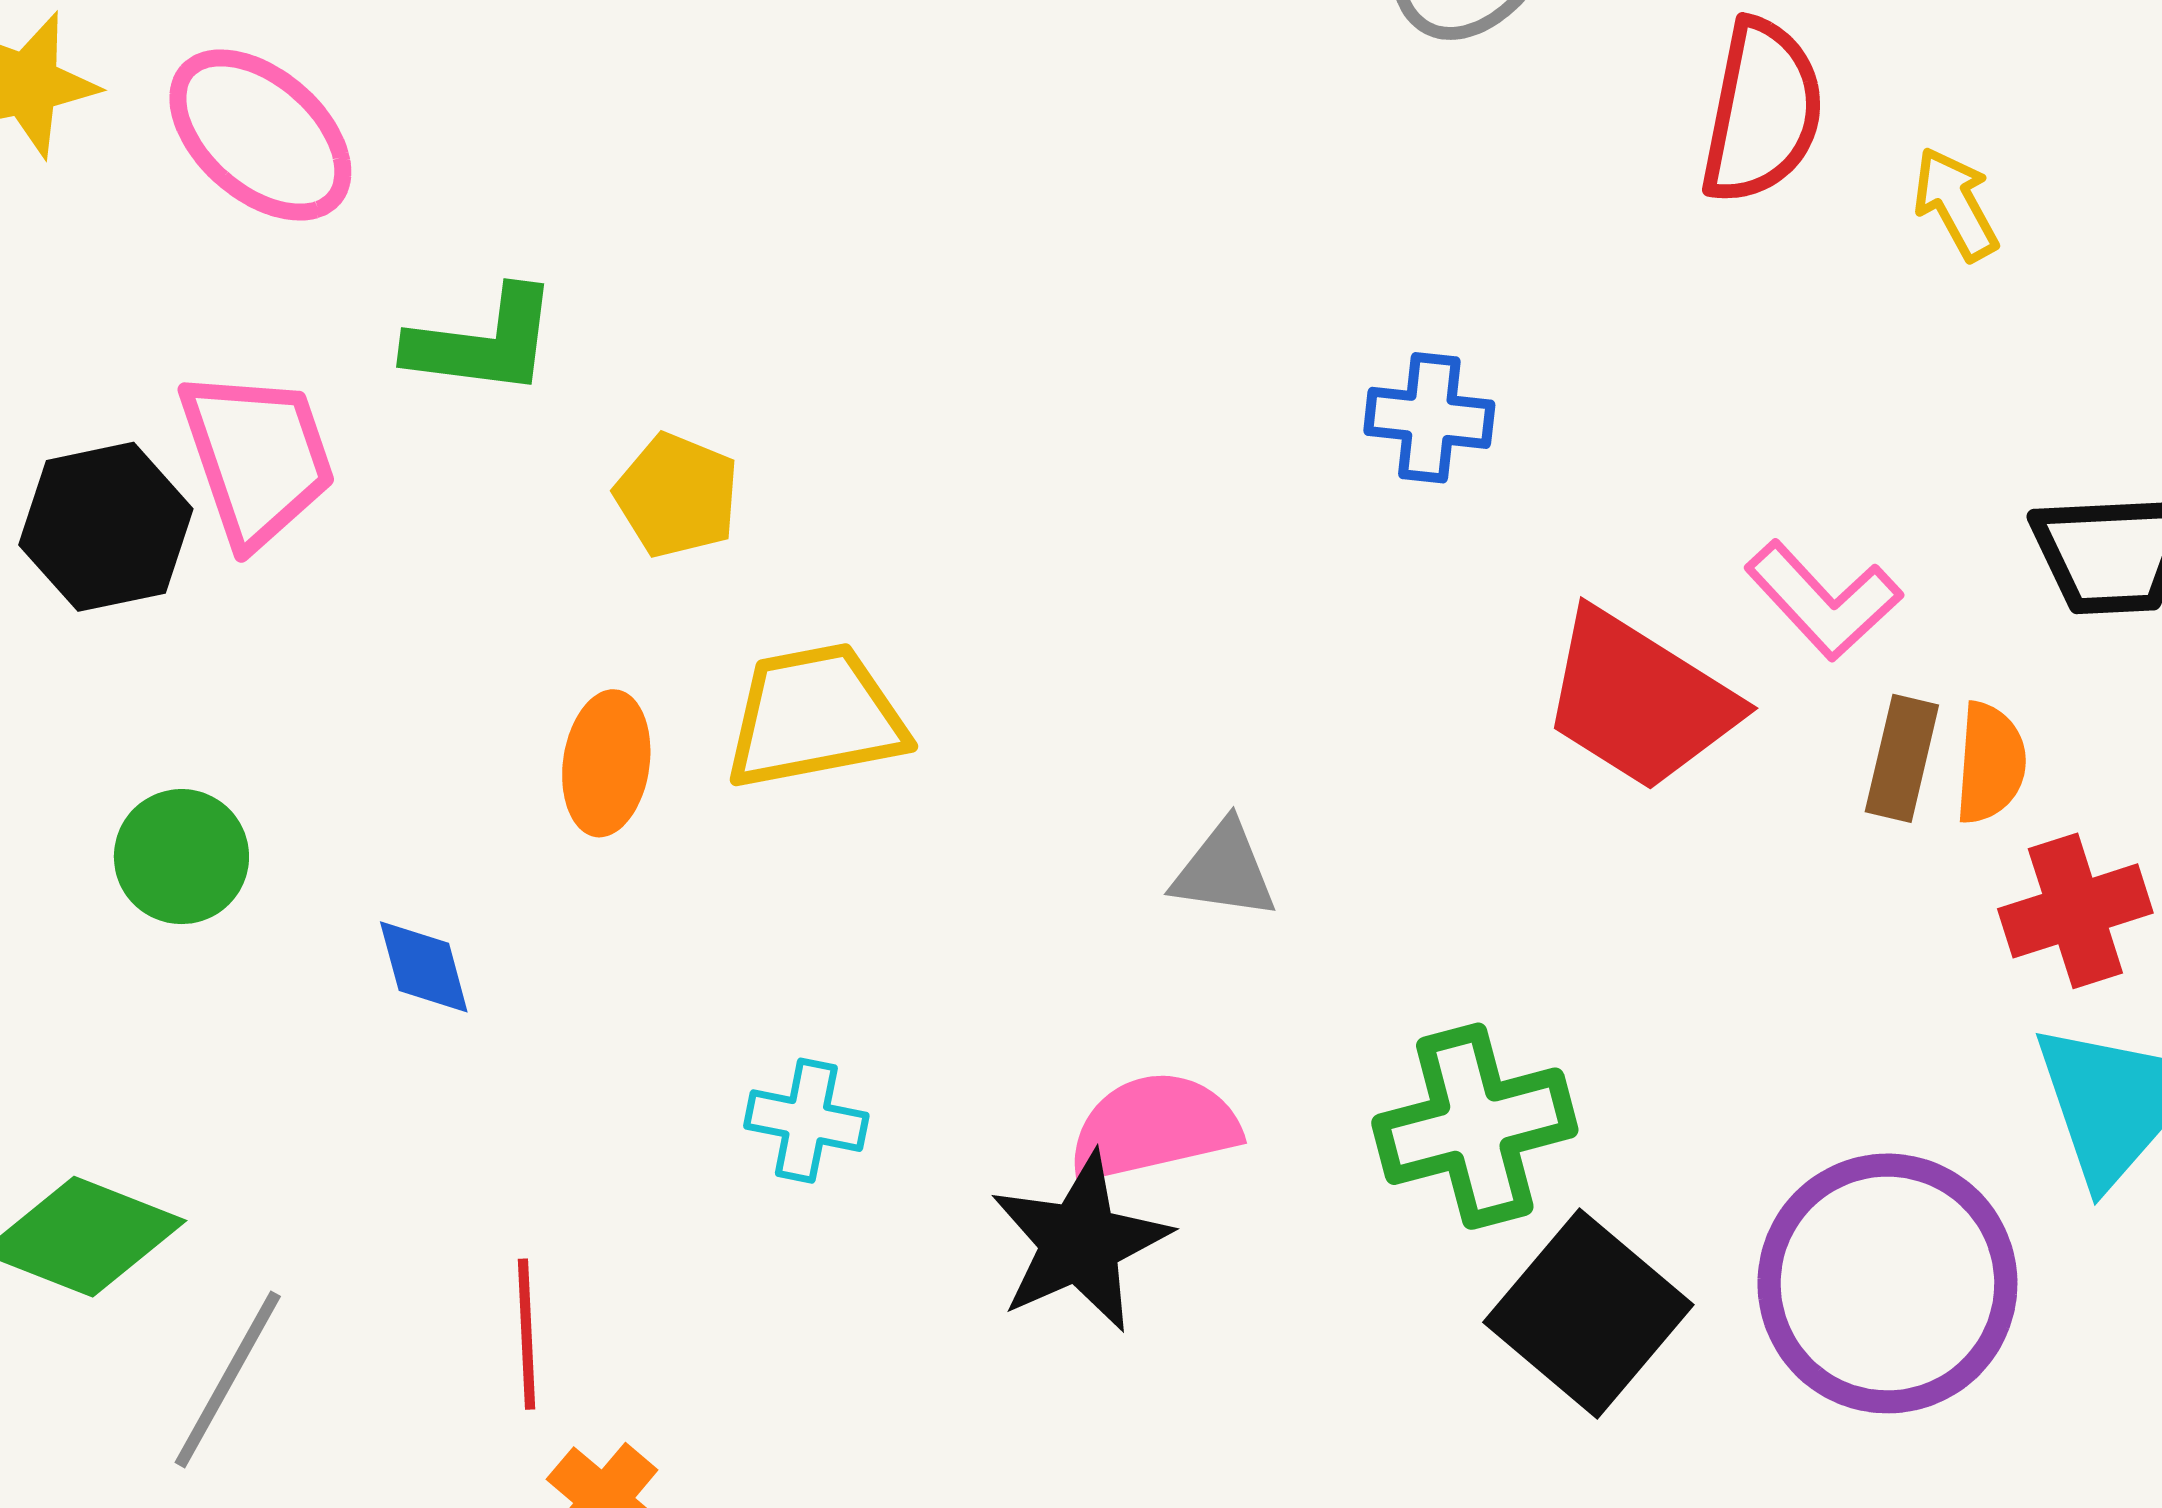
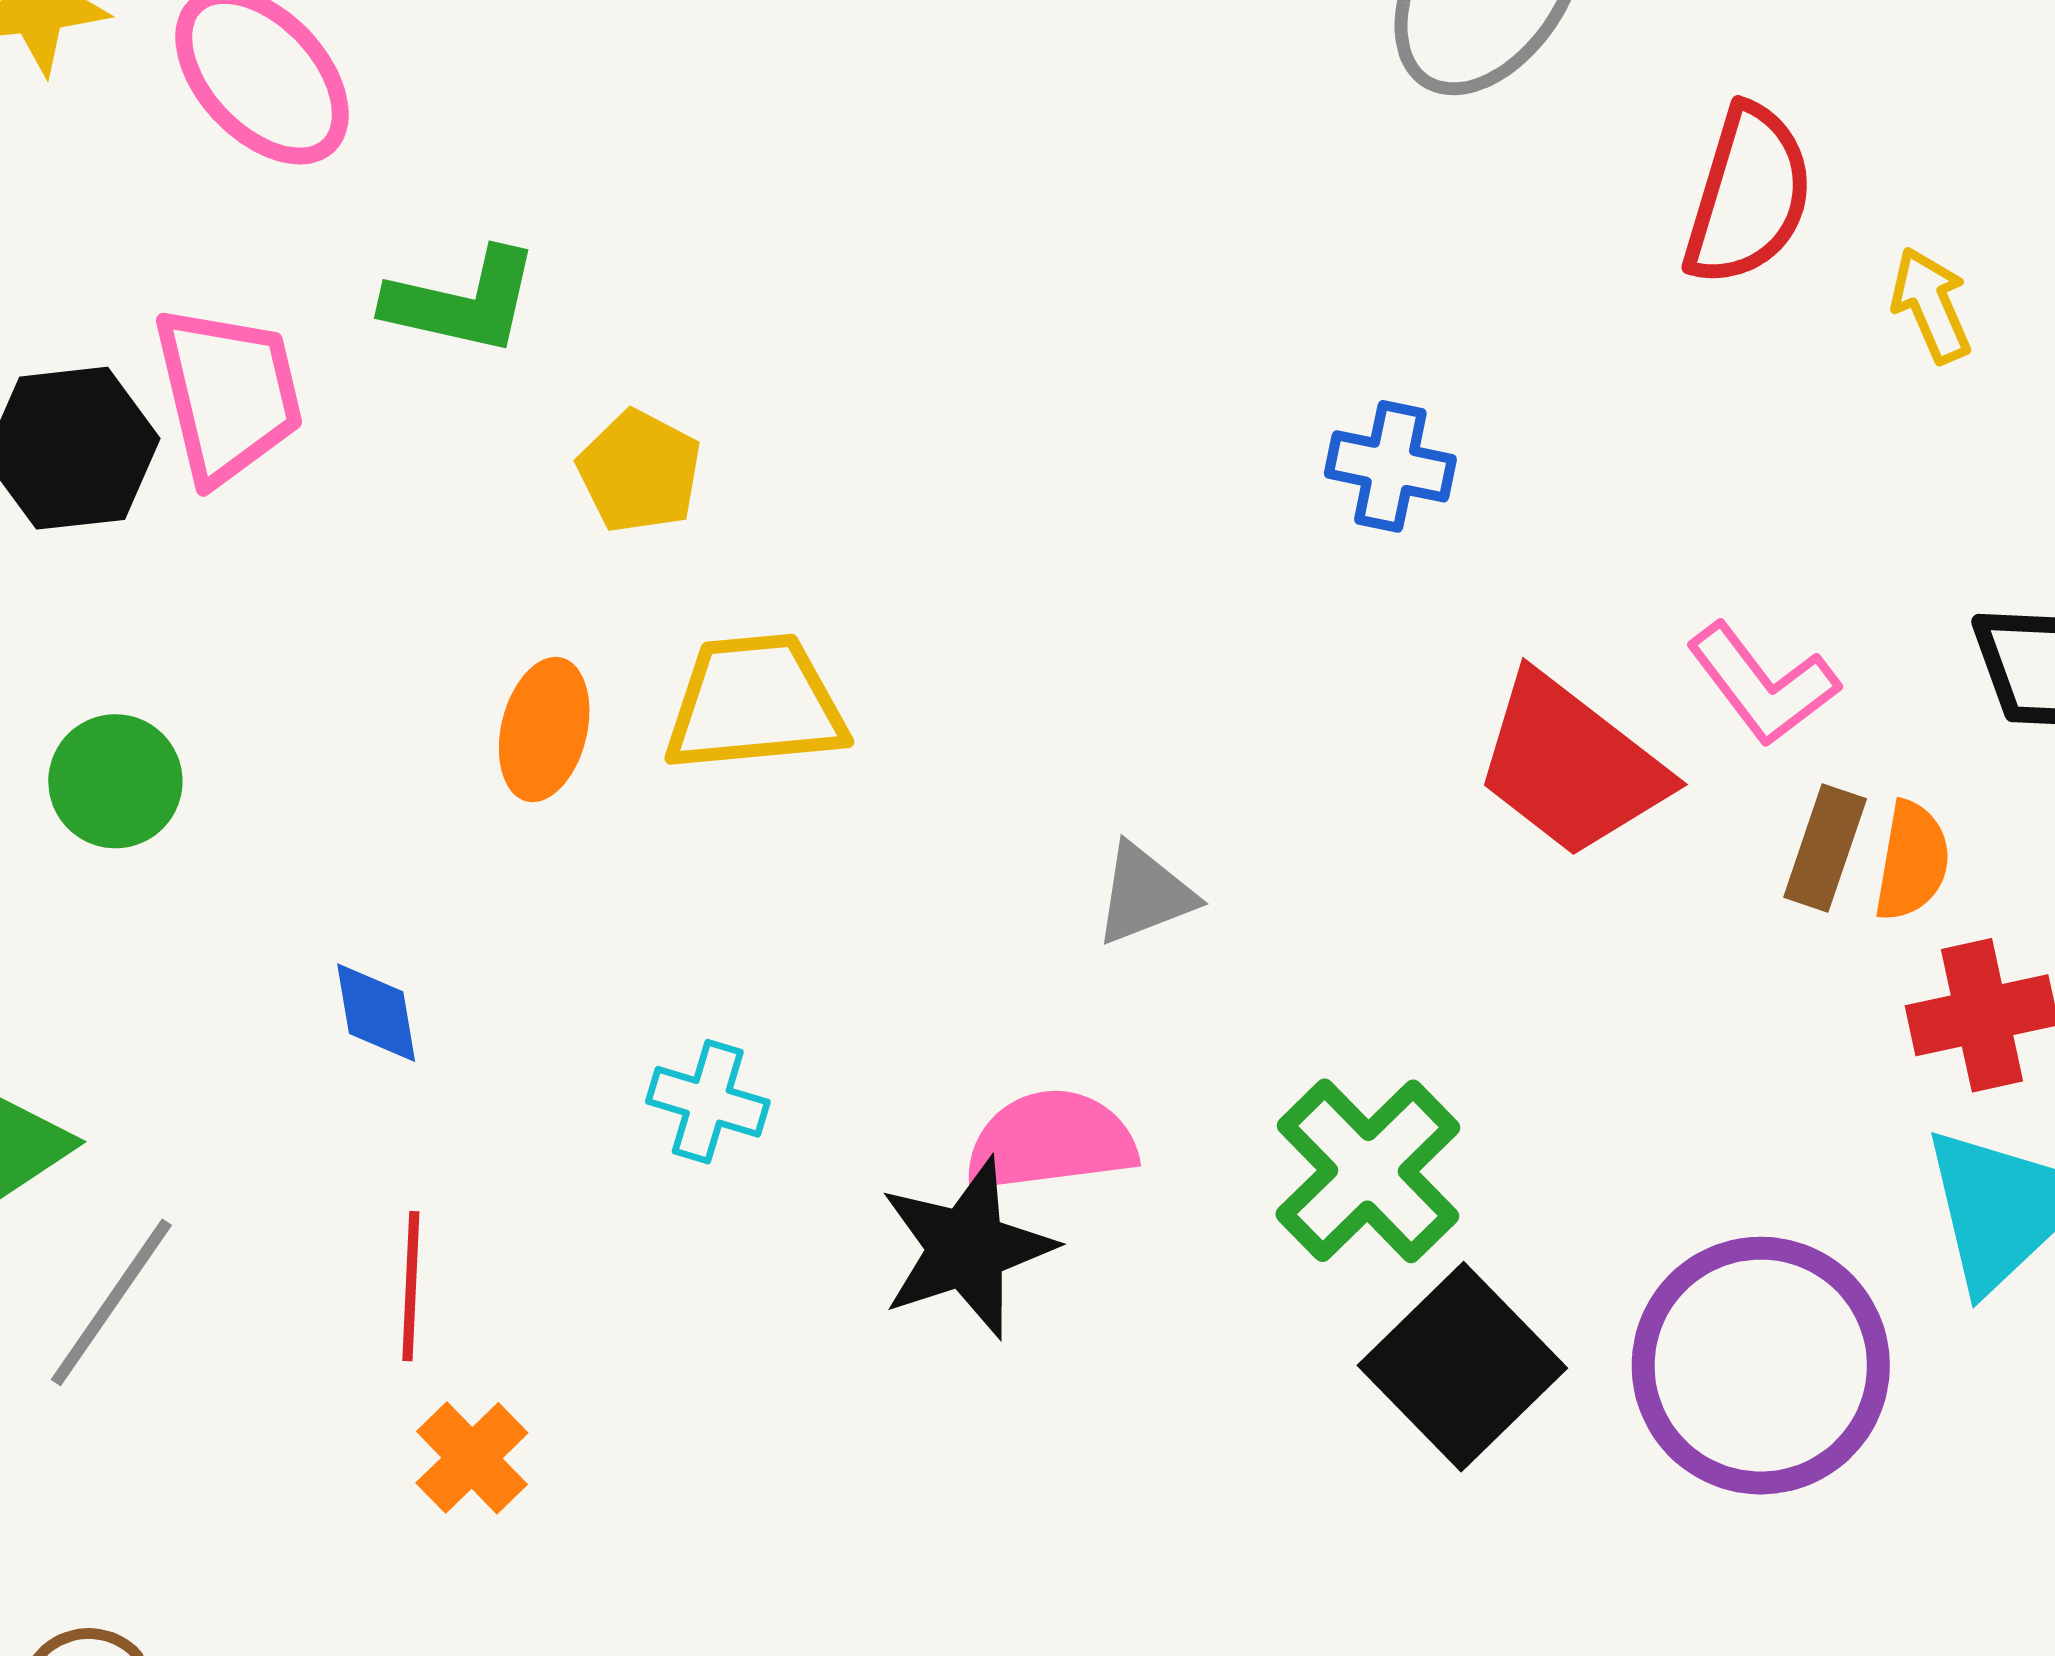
gray triangle: (1224, 870) -> (1145, 894), turned -35
blue diamond: (424, 967) -> (376, 1013), moved
green cross: (1475, 1126) -> (1368, 1171), turned -35

